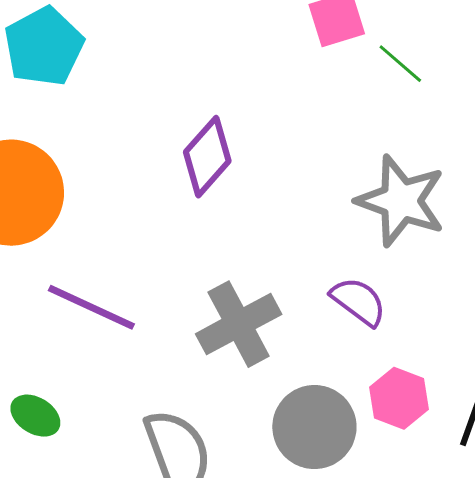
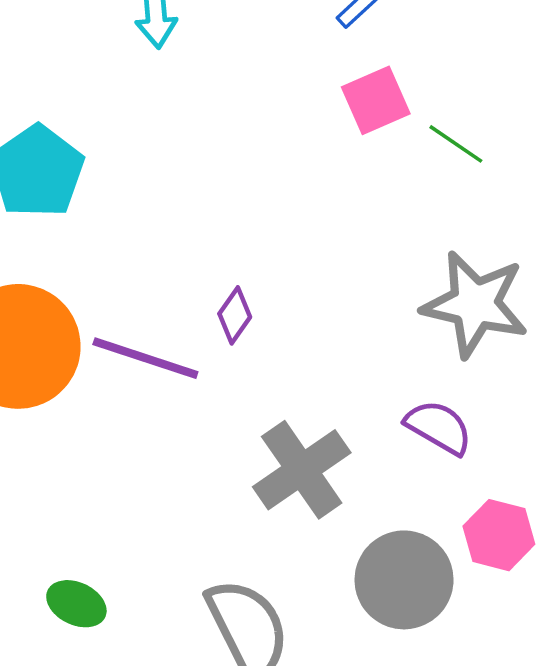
purple diamond: (207, 157) -> (235, 315), moved, size x0.6
purple line: (91, 307) -> (145, 358), moved

